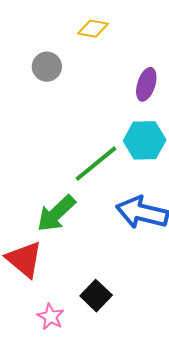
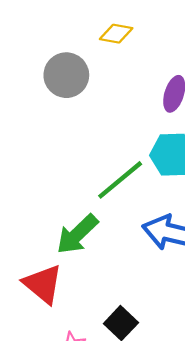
gray circle: (47, 67) -> (66, 75), size x1.4

